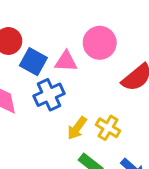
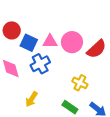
pink circle: (100, 43) -> (72, 42), moved
yellow arrow: (77, 128) -> (31, 99), moved

